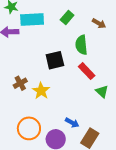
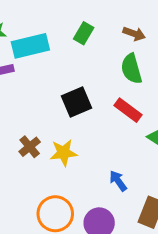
green semicircle: (81, 45) -> (131, 69), moved
yellow star: (41, 91) -> (64, 153), turned -30
blue arrow: (72, 123) -> (118, 181), moved, turned -144

